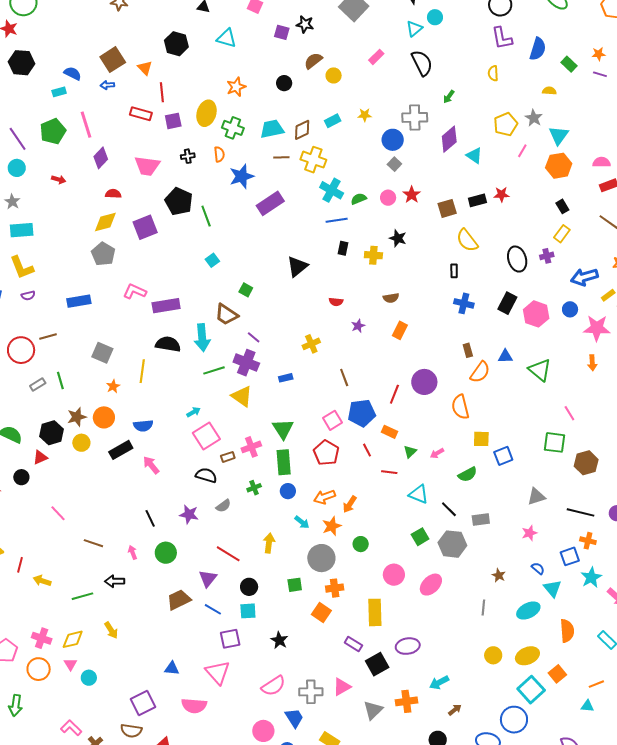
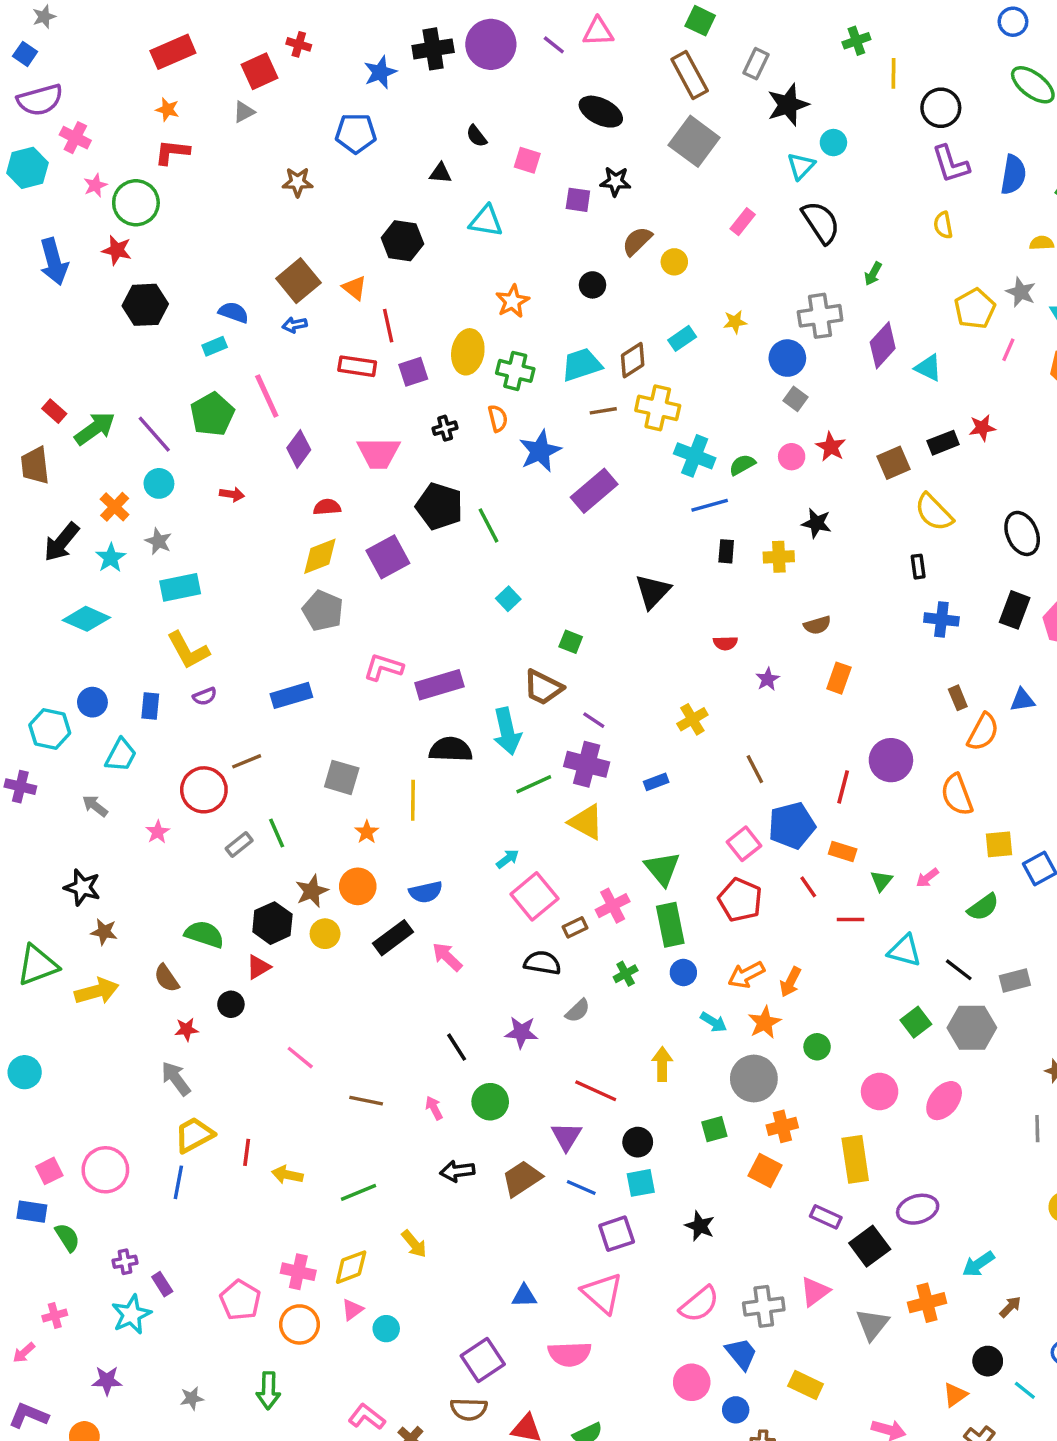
black arrow: (115, 581) -> (457, 1171), moved
pink triangle: (70, 664) -> (352, 1310), turned 32

